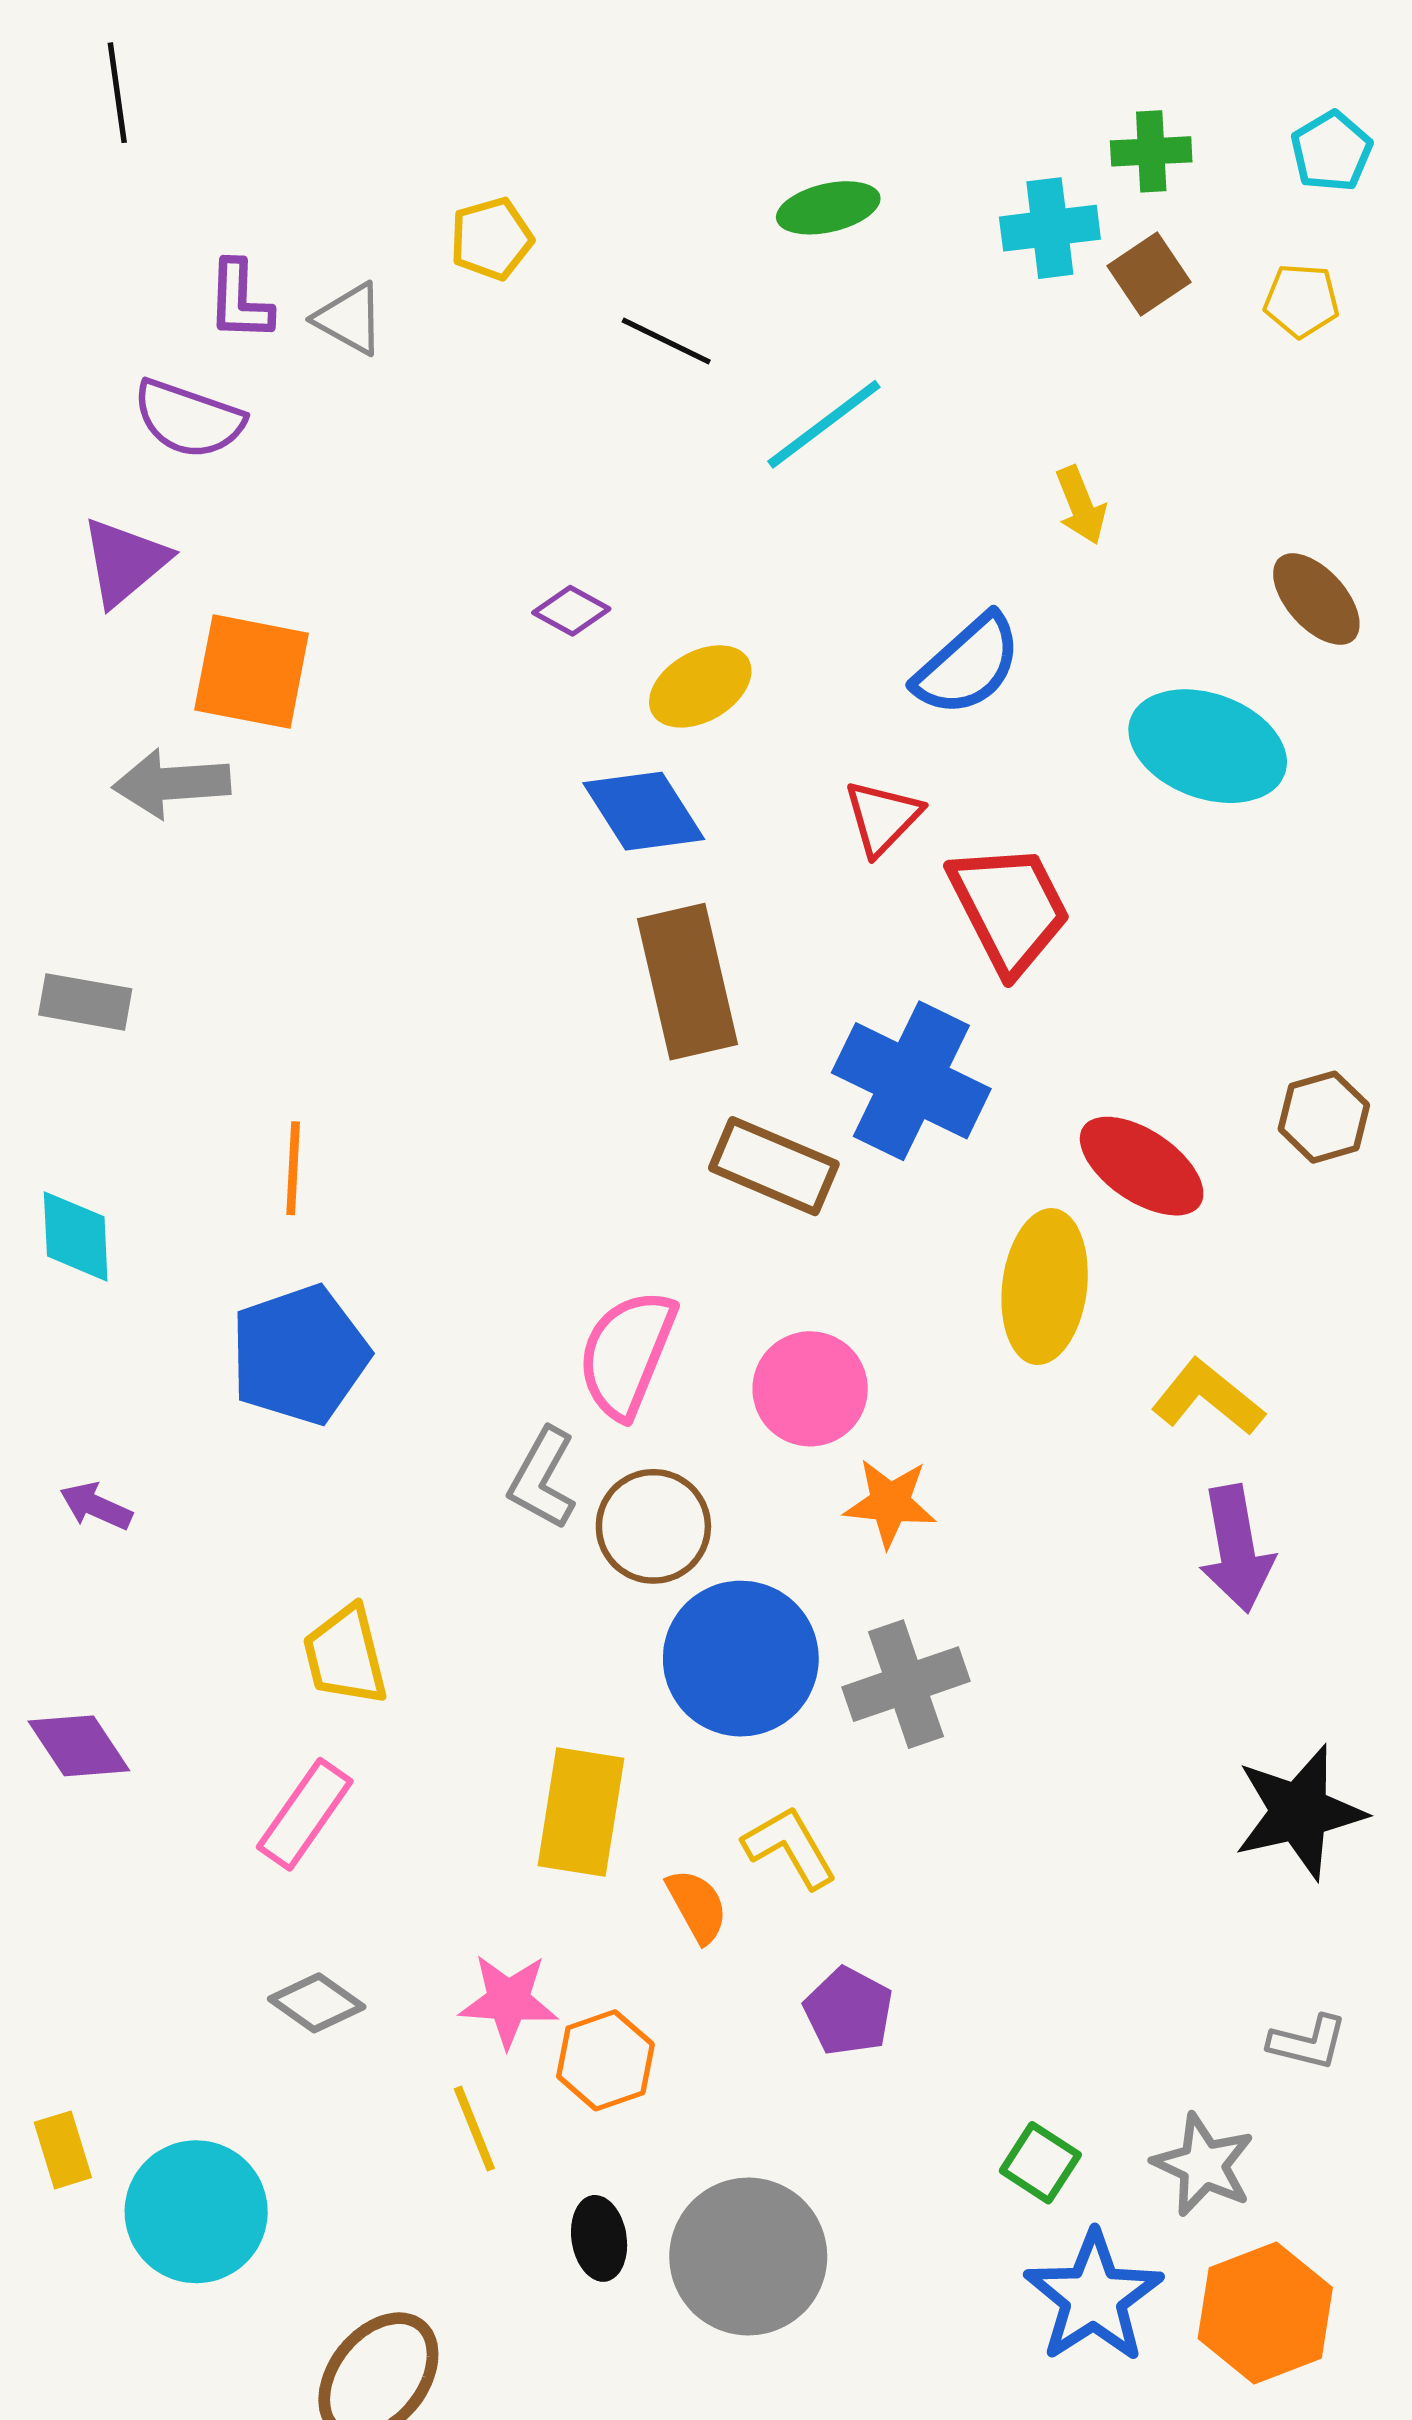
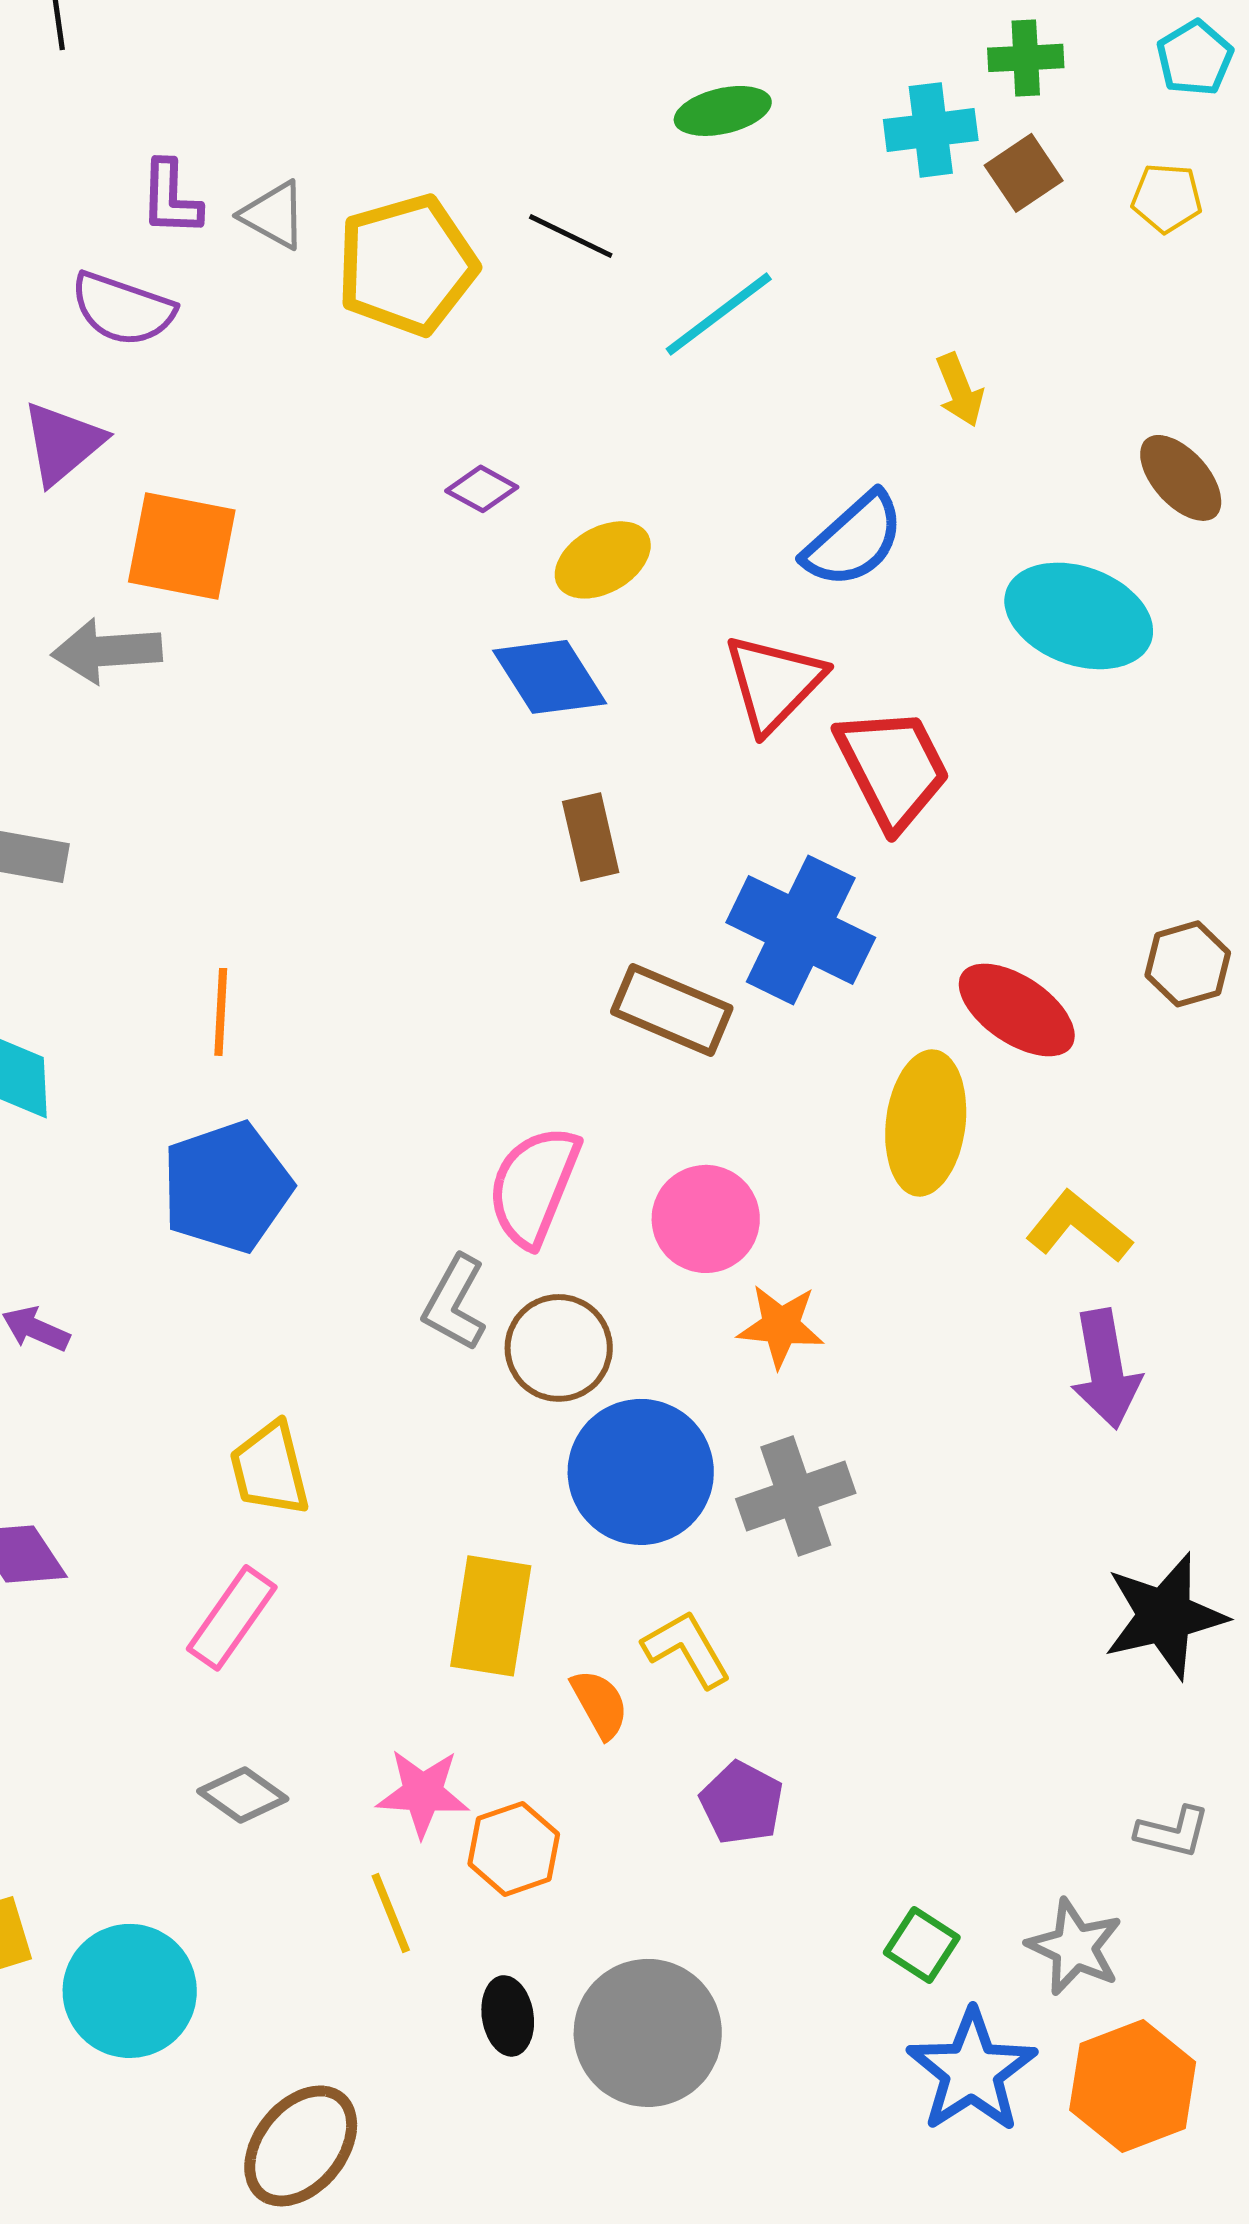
yellow pentagon: (491, 239) -> (407, 265), moved, size x1.8
red triangle: (883, 818) -> (774, 683), size x1.4
brown rectangle: (688, 982) -> (591, 837), size x0.6

